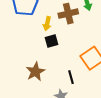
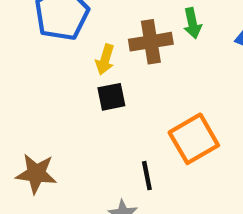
brown star: (35, 72) -> (36, 174), moved, turned 30

